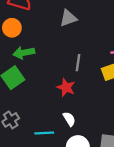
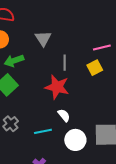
gray triangle: (68, 18) -> (43, 38), moved, turned -36
red star: (66, 87) -> (57, 87), size x1.4

